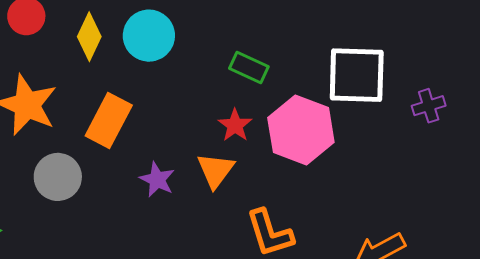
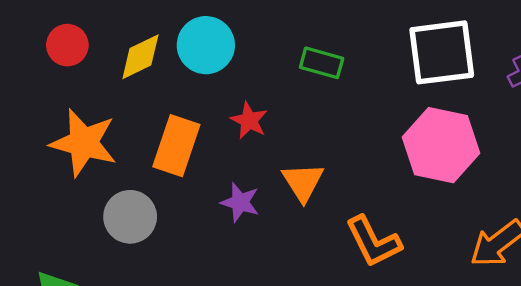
yellow diamond: (89, 37) -> (140, 57), turned 48
red star: (235, 125) -> (249, 120), moved
pink hexagon: (301, 130) -> (441, 145), moved

